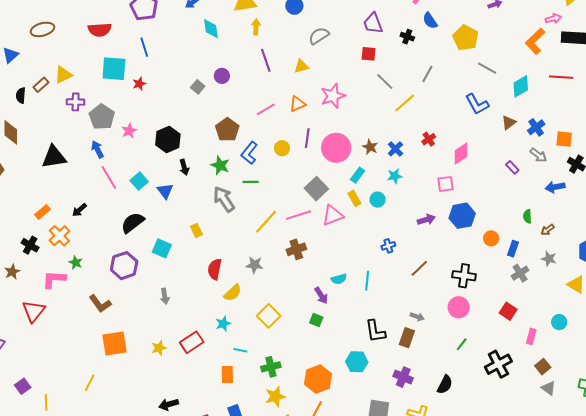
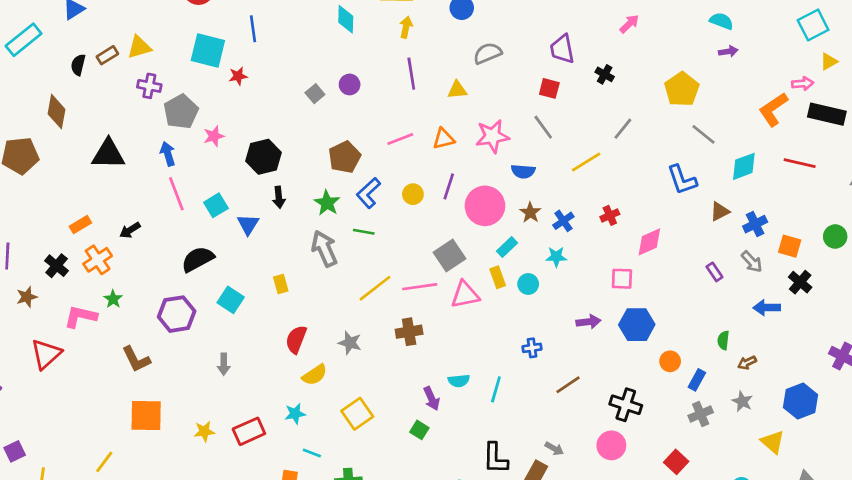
blue semicircle: (430, 21) -> (523, 171), moved, turned -60
gray line: (385, 82) -> (543, 127), moved

